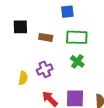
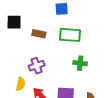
green cross: (77, 61) -> (80, 63), moved, turned -32
yellow semicircle: (23, 78) -> (21, 84), moved

